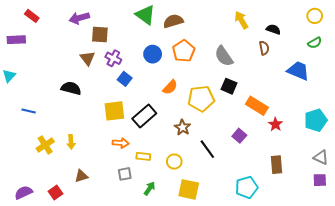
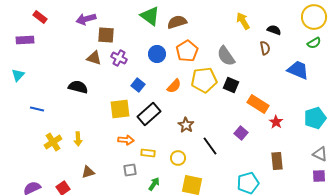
yellow circle: (315, 16) -> (314, 17), size x1.6
brown triangle: (88, 58) -> (94, 58), turned -35
blue square: (125, 79) -> (138, 85), moved
yellow pentagon: (201, 99) -> (204, 80), moved

